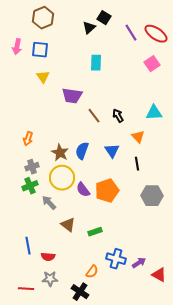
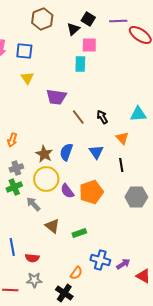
brown hexagon: (43, 18) -> (42, 19), moved
purple line: (131, 33) -> (118, 21), moved, turned -60
pink square: (152, 64) -> (89, 45), moved, turned 35

